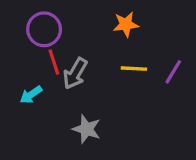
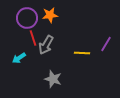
orange star: (126, 24) -> (50, 15), moved
yellow line: (134, 69) -> (82, 53), moved

